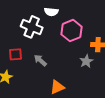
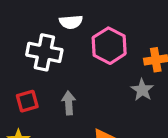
gray arrow: (40, 60) -> (69, 103), turned 56

